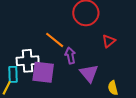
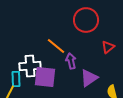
purple triangle: (89, 73) -> (89, 78), turned 36

